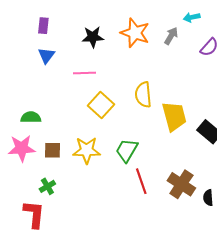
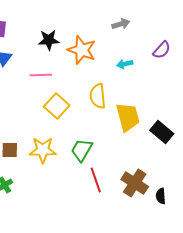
cyan arrow: (192, 17) -> (125, 64), moved
orange star: (135, 33) -> (82, 50), moved
gray arrow: (171, 36) -> (121, 24), moved, turned 42

